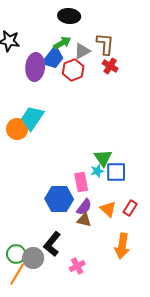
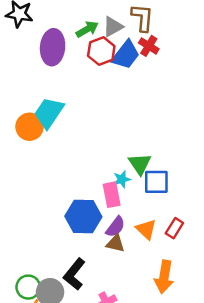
green arrow: (62, 43) -> (87, 29), moved
blue trapezoid: (53, 58) -> (126, 55), moved
cyan star: (97, 171) -> (122, 179), moved

